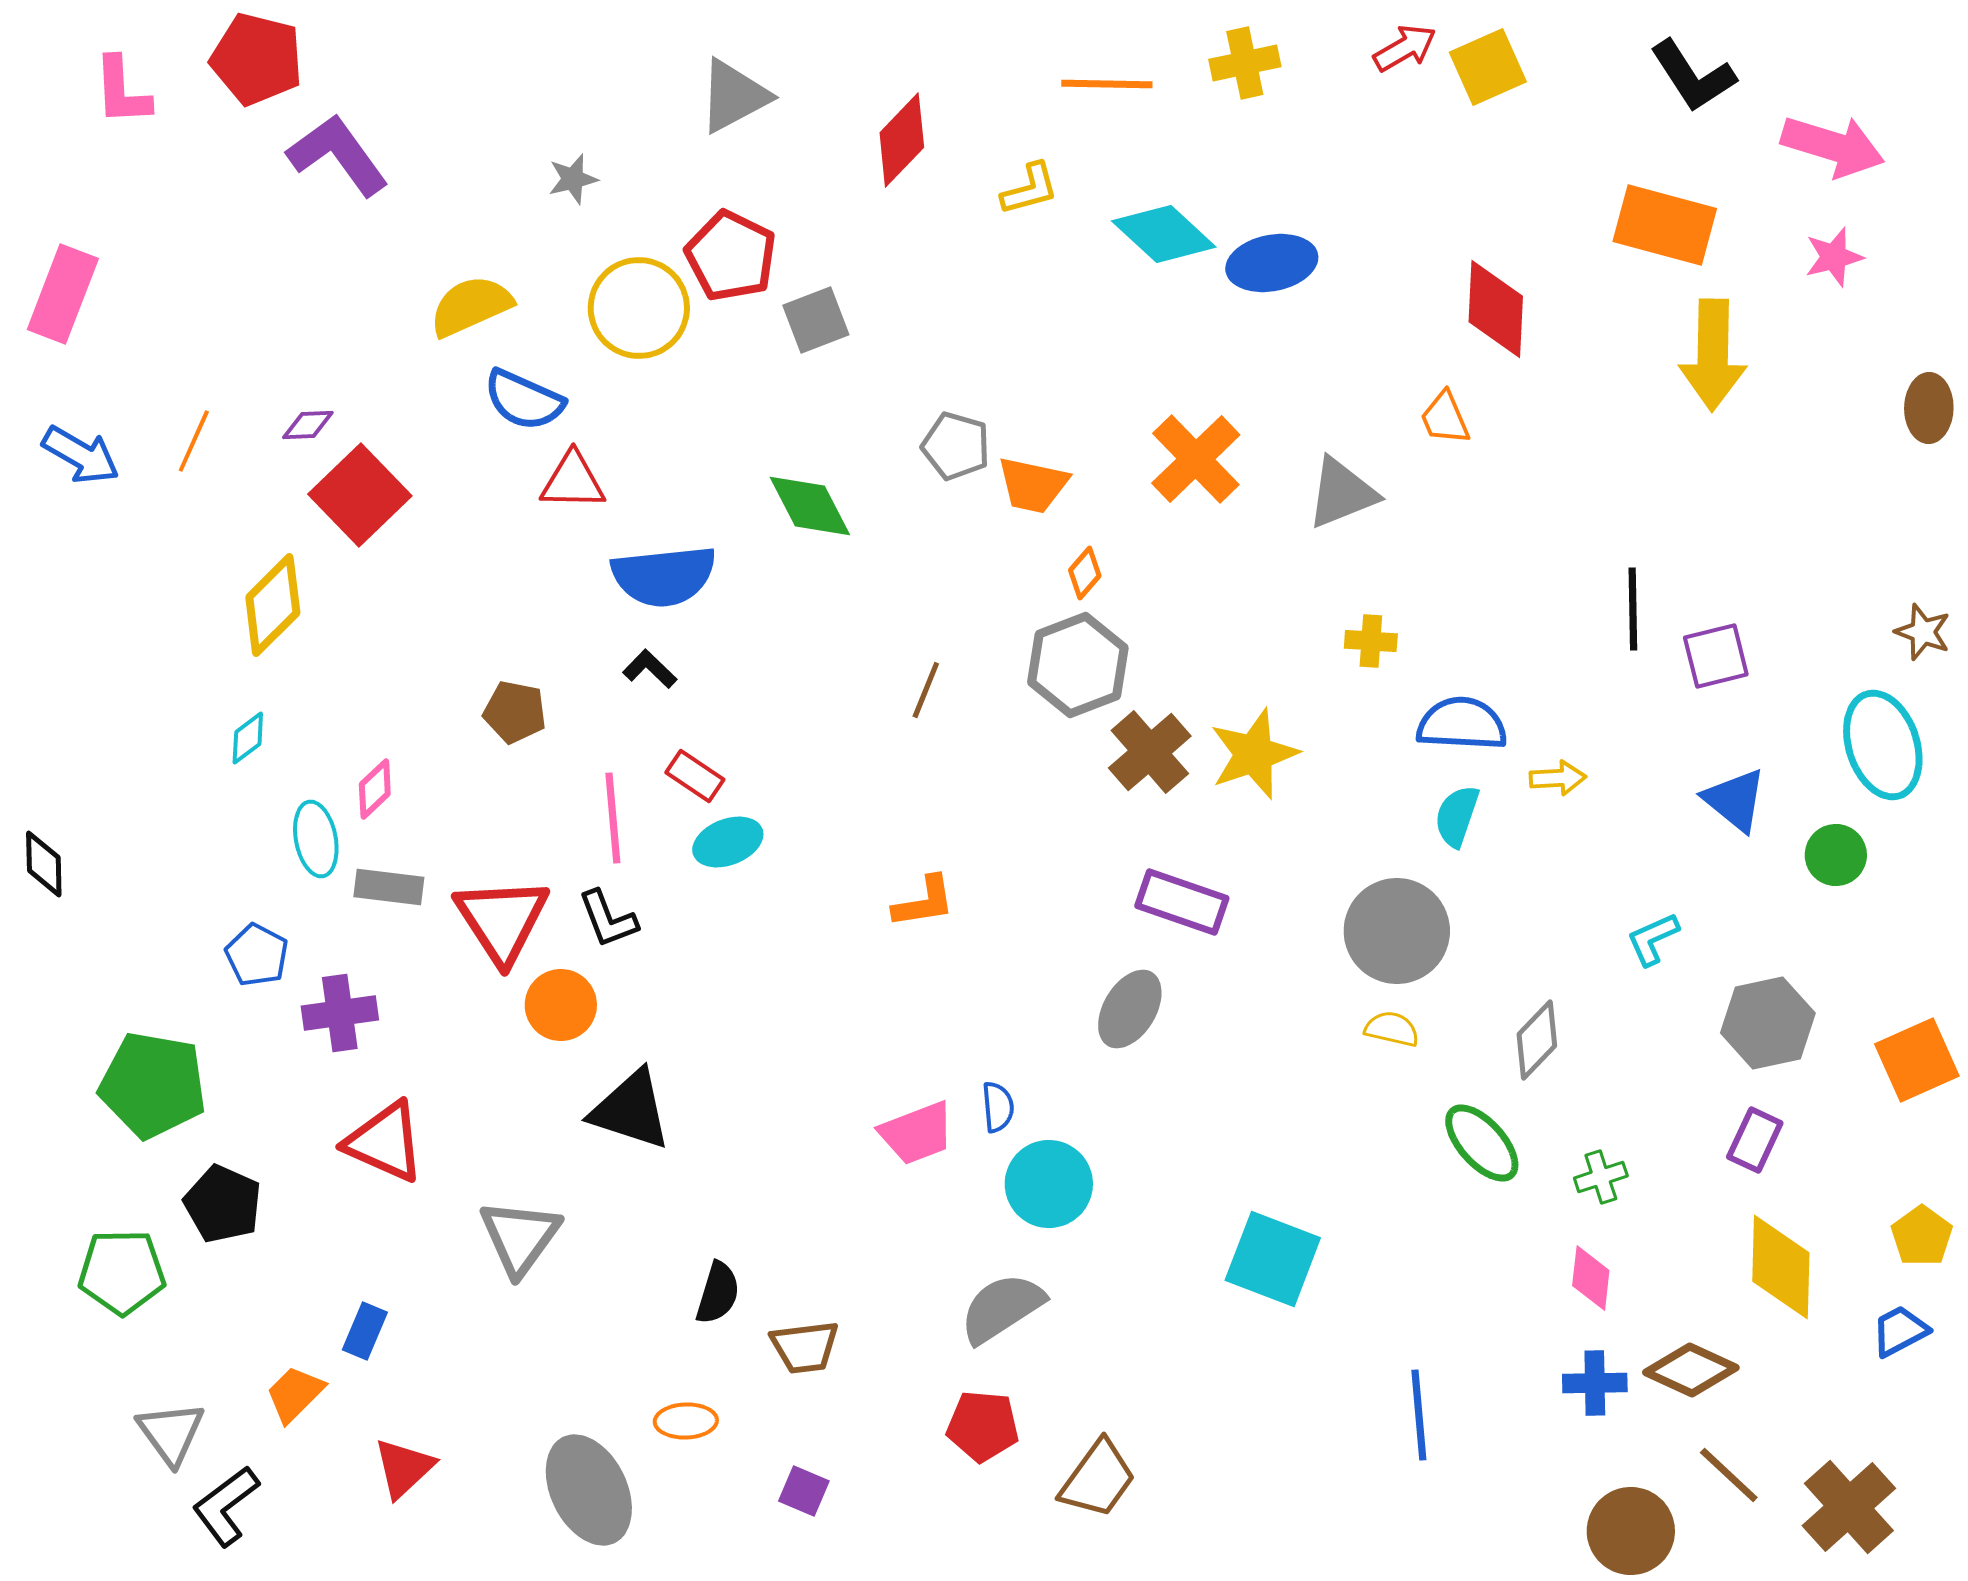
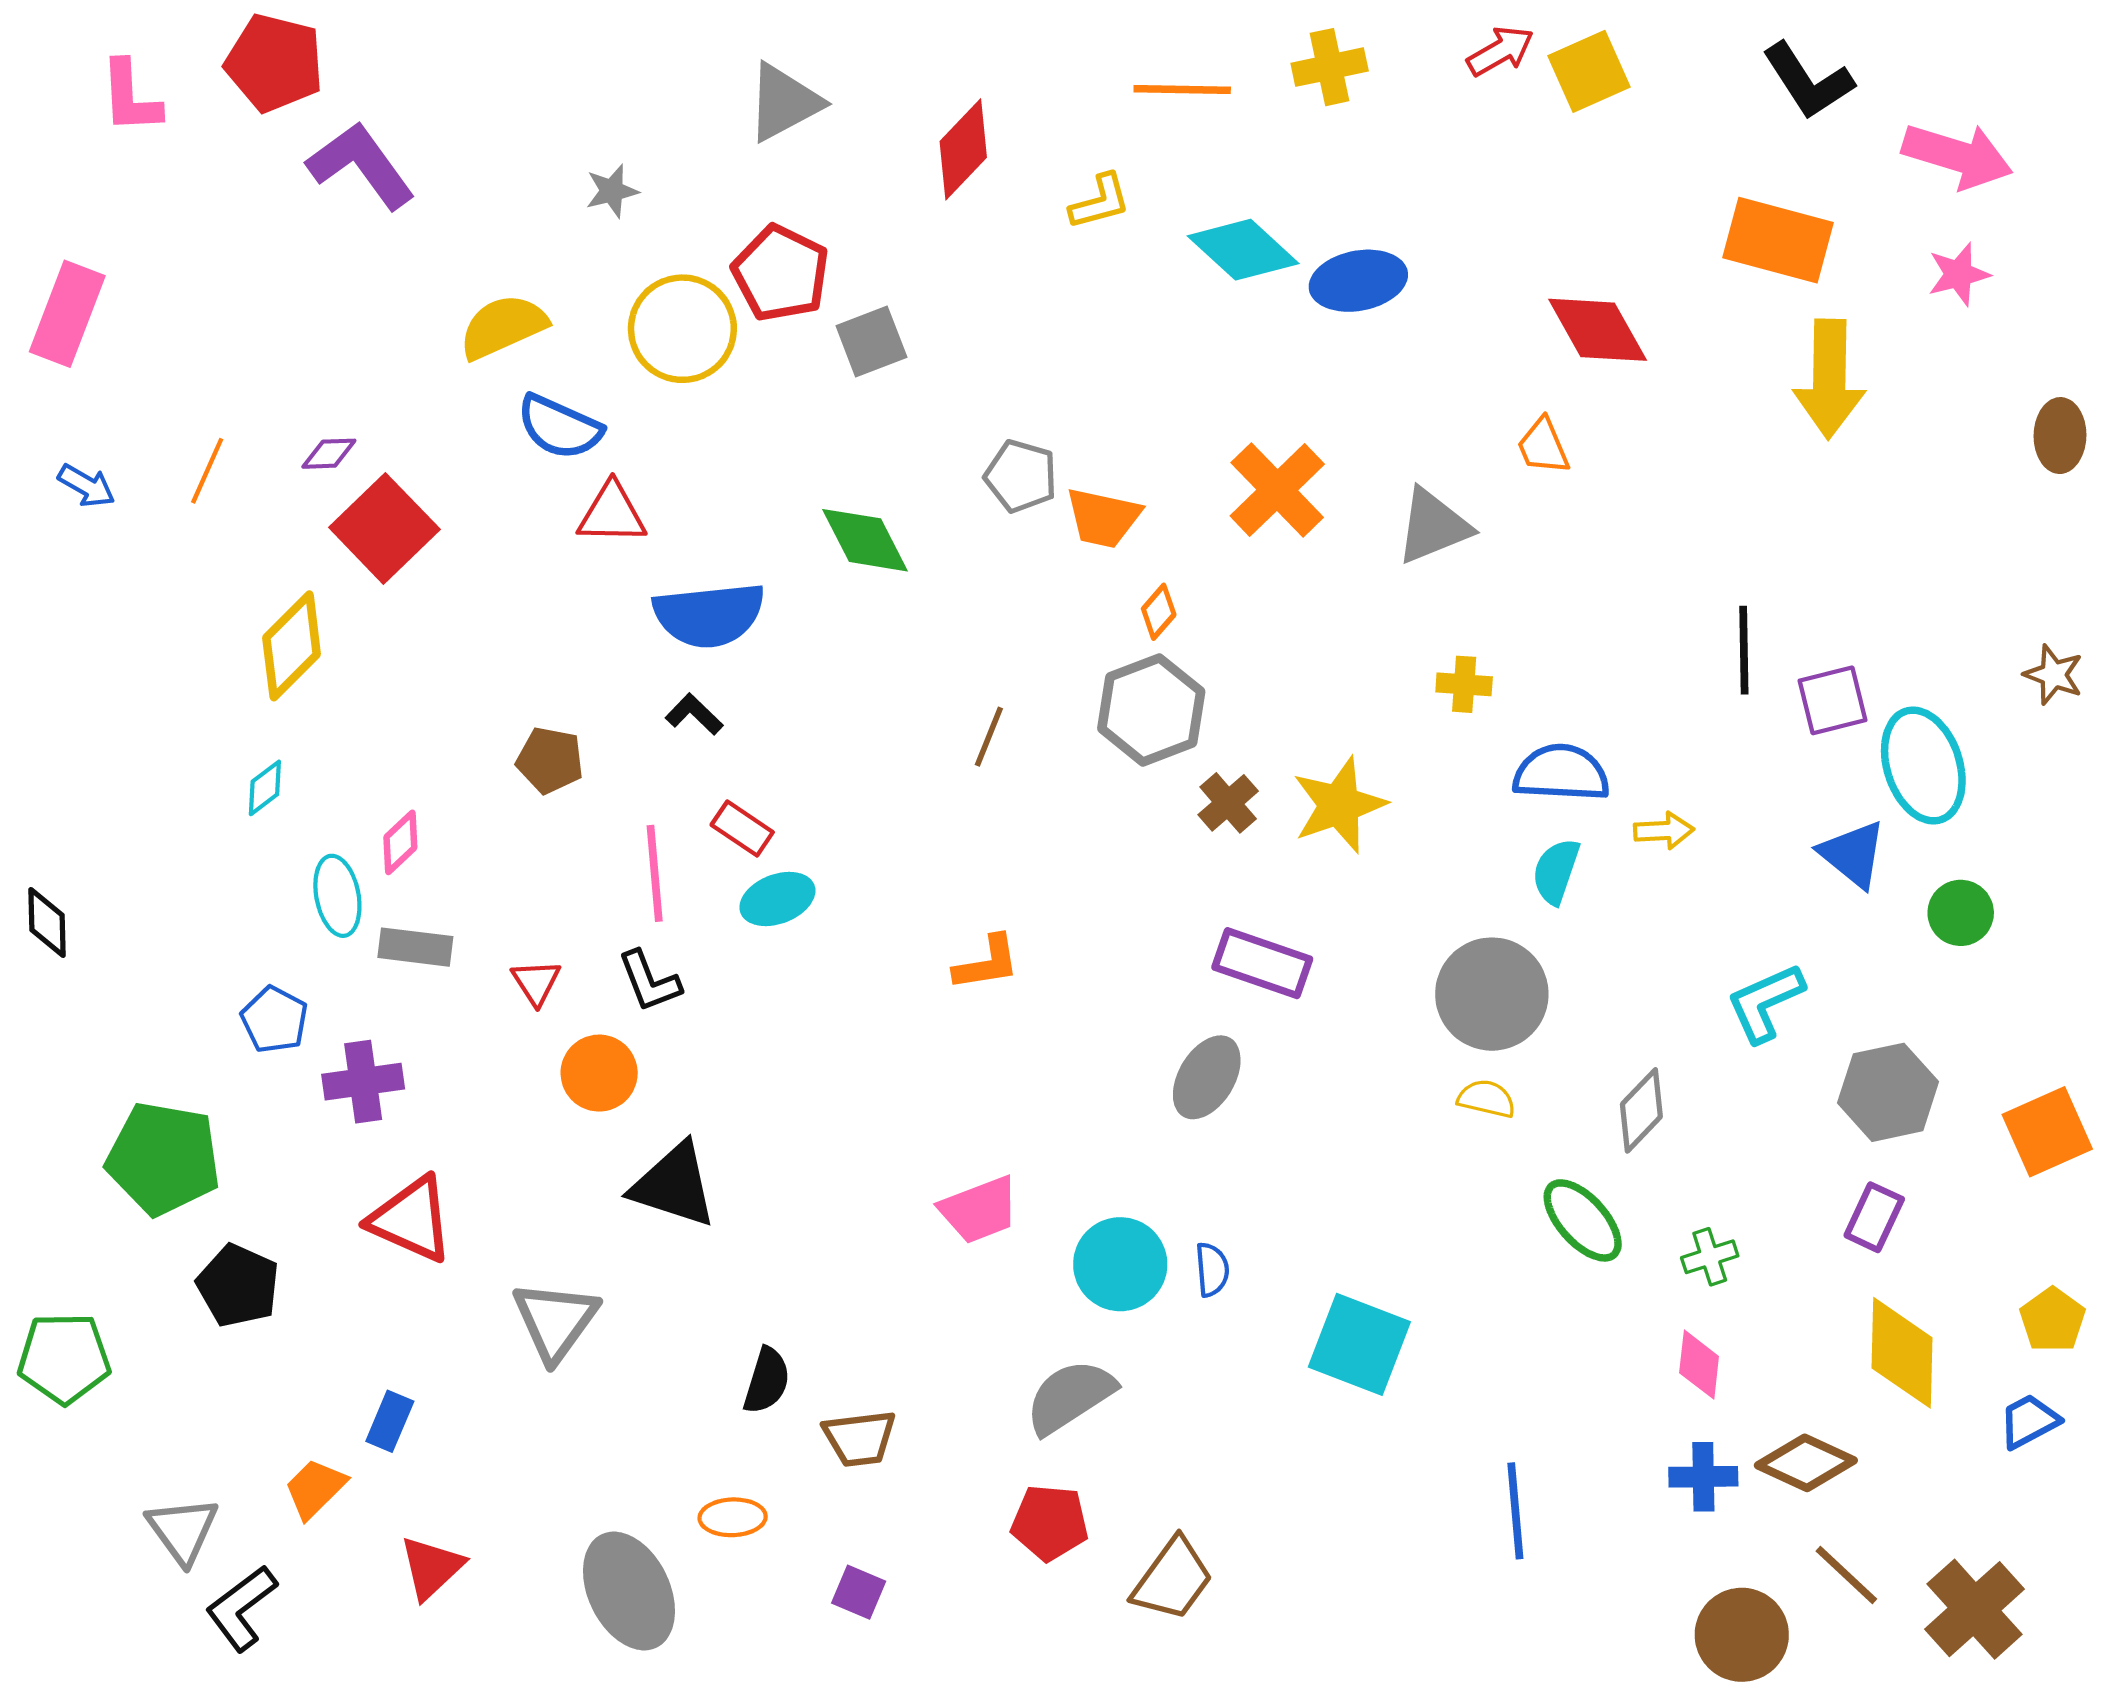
red diamond: (1496, 309) -> (1598, 330), turned -32
blue arrow: (81, 455) -> (87, 486), size x0.7
cyan ellipse: (1883, 745) -> (1923, 766), moved
brown cross: (1150, 752) -> (1228, 803), size x0.7
red triangle: (502, 920) -> (536, 982), size x0.5
cyan L-shape: (1653, 939) -> (1765, 1003), size x1.4
blue semicircle: (998, 1107) -> (1212, 1270), moved
green pentagon: (122, 1272) -> (64, 1358), moved

